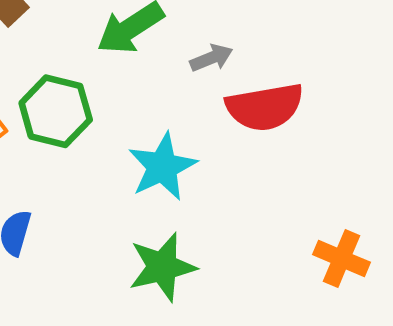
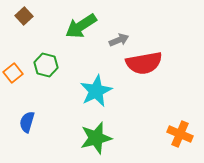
green hexagon: (56, 111) -> (46, 65), size x0.7

